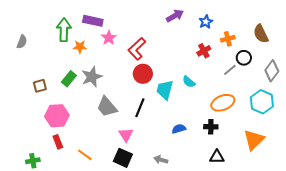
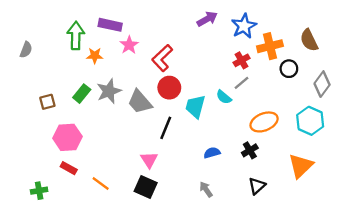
blue star: (206, 22) -> (244, 26), size x1.5
orange cross: (228, 39) -> (270, 46), size x1.5
gray line: (230, 70) -> (242, 83), moved
gray trapezoid: (107, 107) -> (140, 102), moved
black cross: (211, 127) -> (250, 150), turned -32
red rectangle: (58, 142) -> (69, 168), turned -40
black triangle: (217, 157) -> (257, 186), turned -42
gray arrow: (161, 160) -> (206, 189), moved, turned 40

